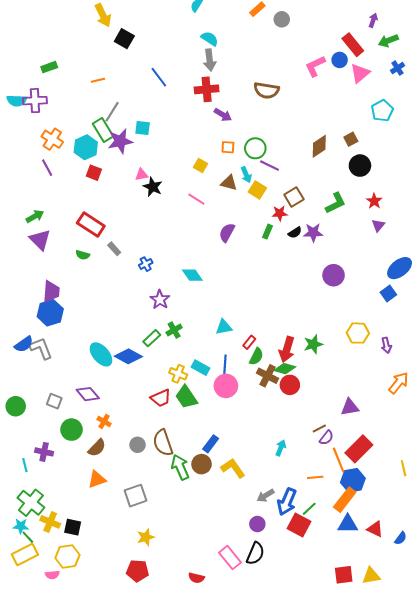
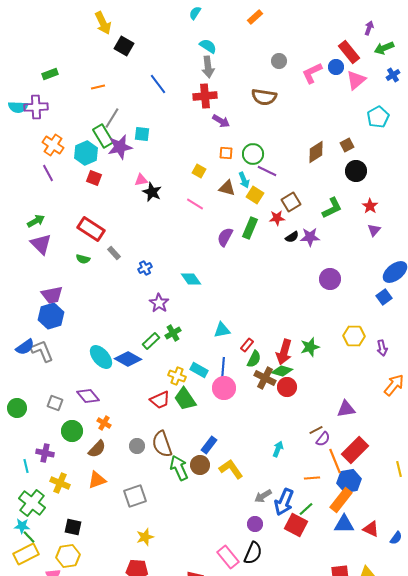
gray circle: (282, 19) -> (279, 61), moved
green rectangle: (268, 232) -> (250, 228), moved, size x1.5
purple trapezoid: (51, 291) -> (52, 295), turned 75
yellow cross: (50, 522) -> (60, 483), moved

